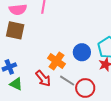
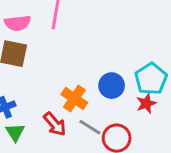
green triangle: (16, 84) -> (15, 132), turned 32

